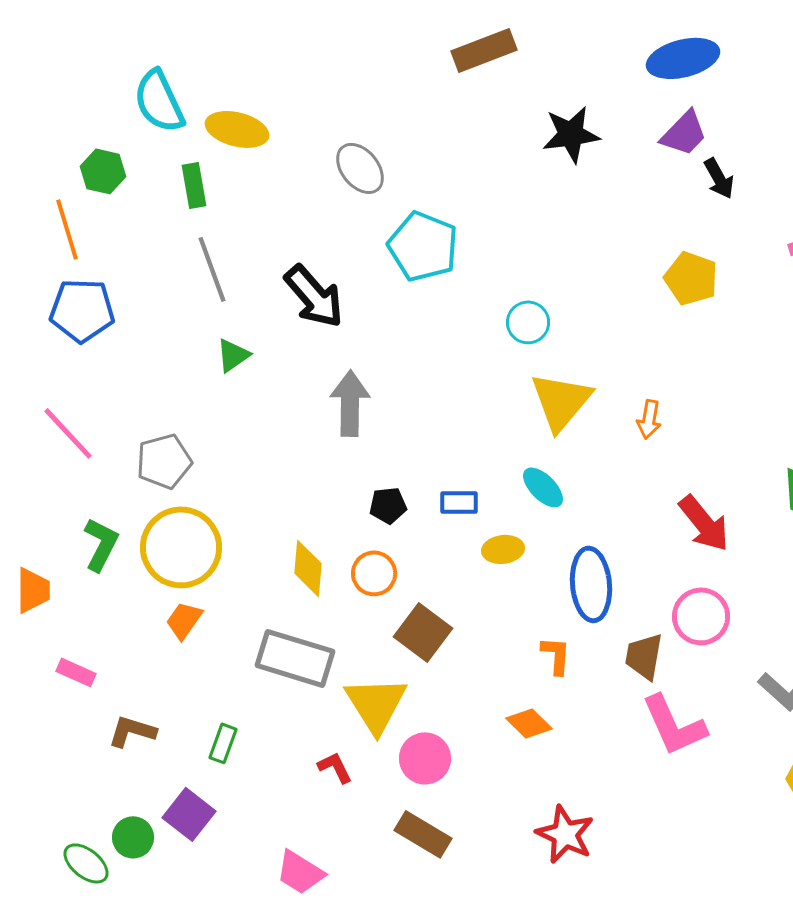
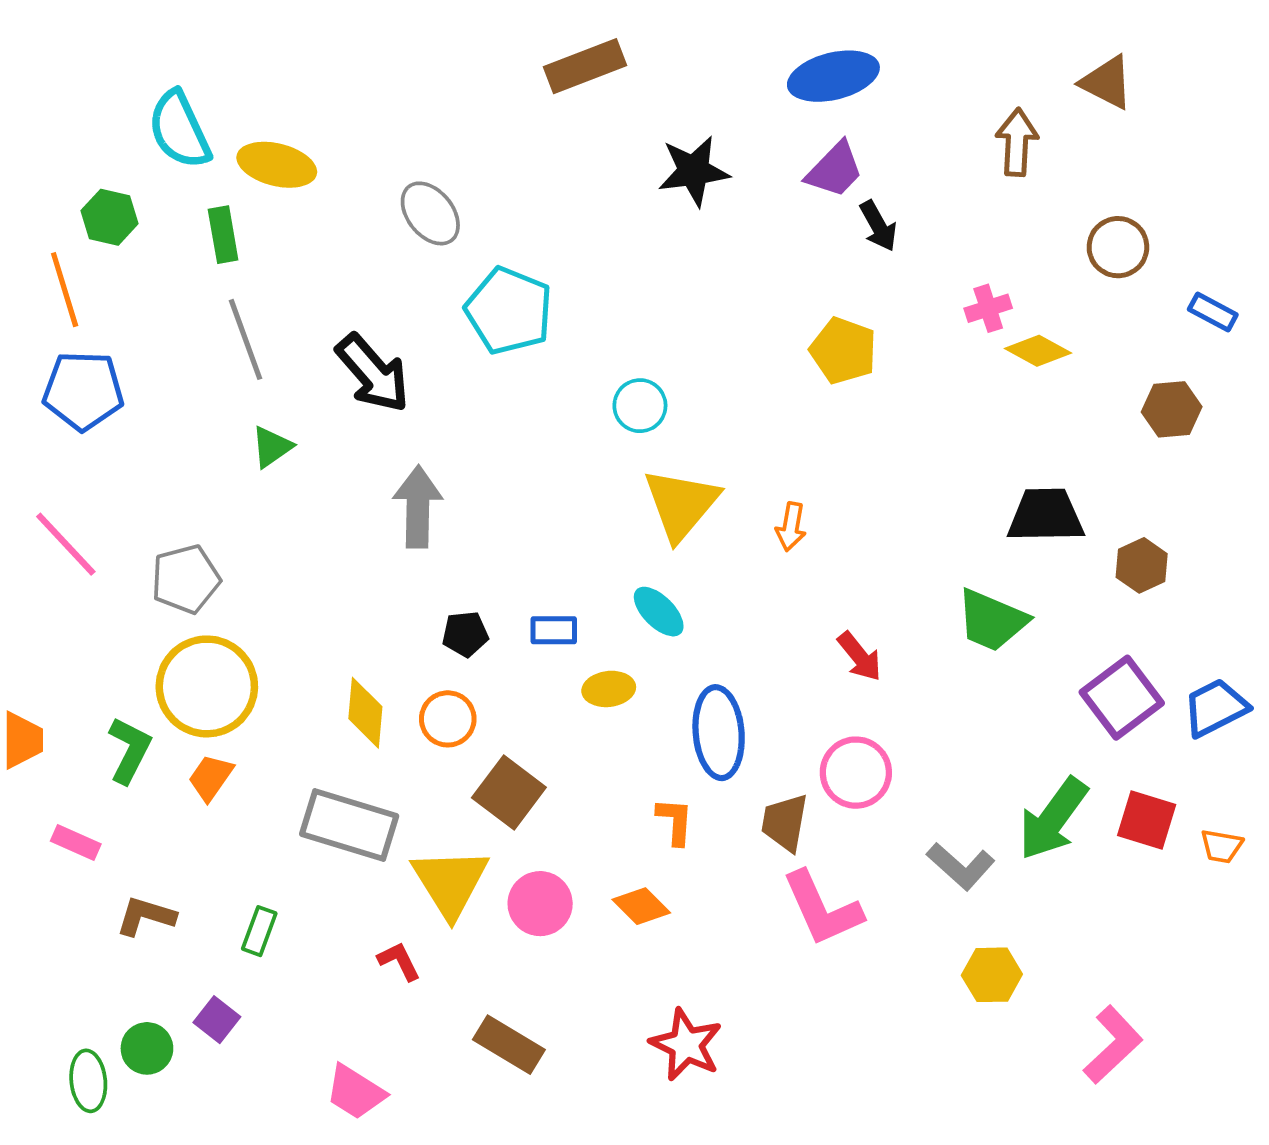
red arrow: (704, 523) -> (860, 656), size x0.7
green L-shape: (101, 544) -> (129, 750), moved
pink circle: (425, 758) -> (540, 904), moved
purple square: (189, 814) -> (217, 1020), size x0.7
green ellipse: (86, 863) -> (88, 1081), turned 45

